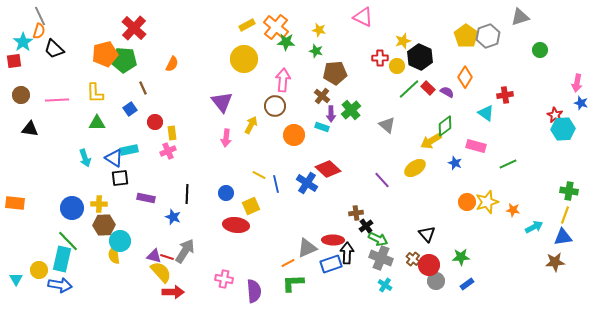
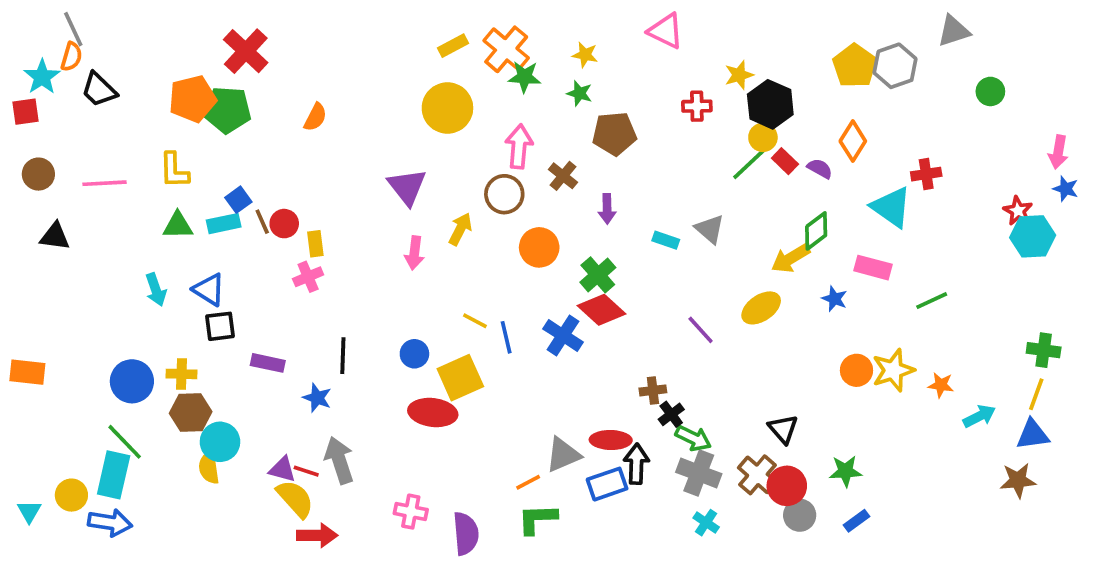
yellow circle: (397, 66) -> (763, 137), moved
brown line: (143, 88) -> (262, 222), moved
brown cross: (322, 96) -> (563, 176), moved
green cross: (351, 110) -> (598, 275), moved
cyan triangle: (486, 113) -> (891, 207), size x1.4
cyan rectangle: (322, 127) -> (666, 240), moved
cyan rectangle: (129, 150) -> (224, 224), moved
yellow square: (251, 206) -> (460, 378), size x1.4
gray arrow: (185, 251) -> (339, 460), turned -50
brown cross: (413, 259) -> (757, 475), size x1.5

